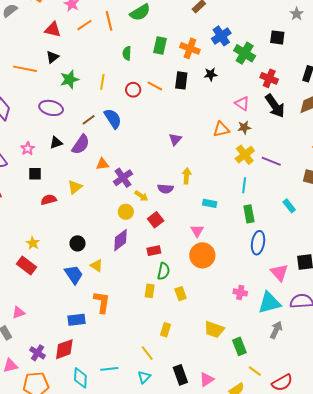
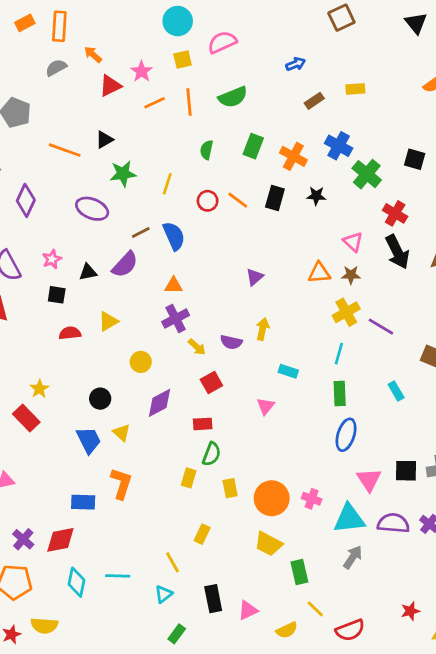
red triangle: (53, 30) -> (110, 86), moved, turned -48
blue cross: (221, 36) -> (339, 146), turned -36
black triangle: (56, 143) -> (88, 272), moved
orange triangle: (102, 164) -> (174, 286), moved
yellow circle: (126, 212) -> (141, 362), moved
orange circle: (202, 255) -> (272, 498), moved

